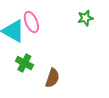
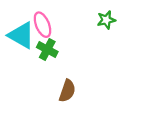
green cross: (24, 63) -> (47, 49), moved

